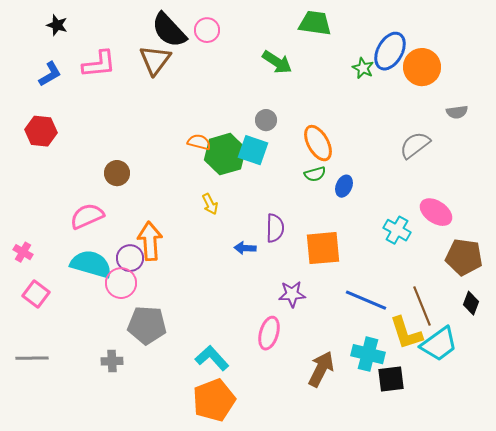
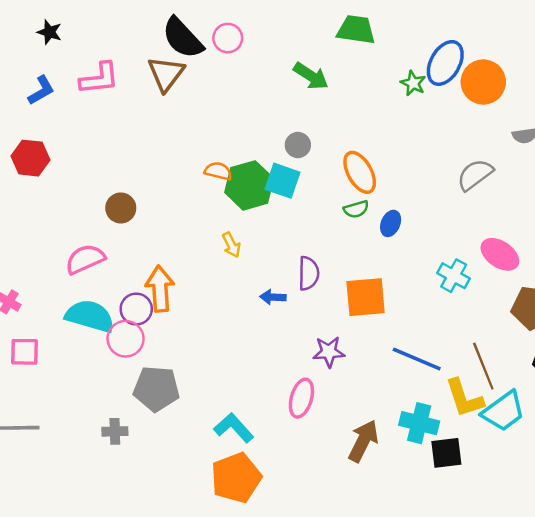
pink square: (36, 294) -> (25, 352), turned -36

